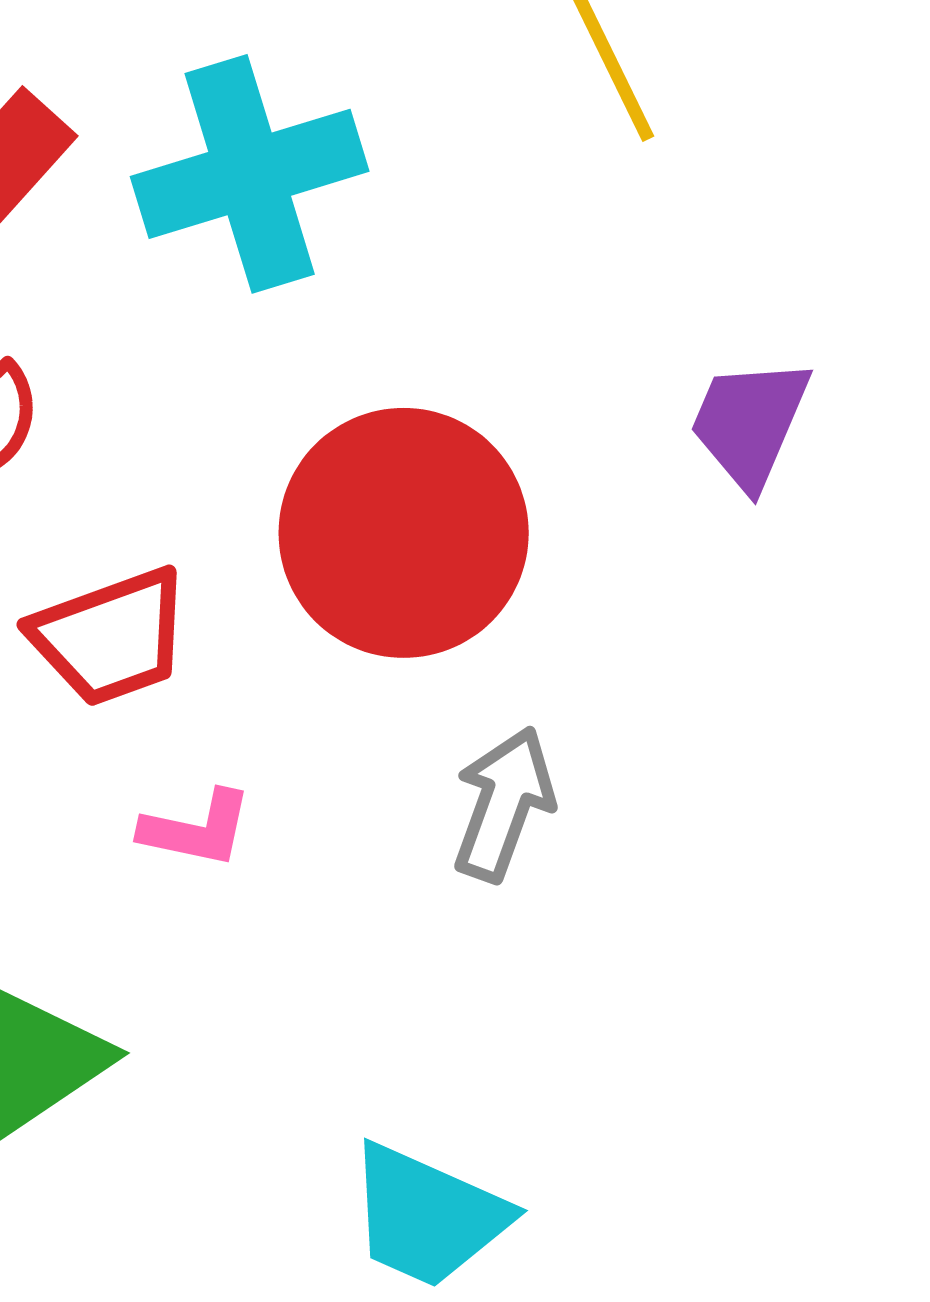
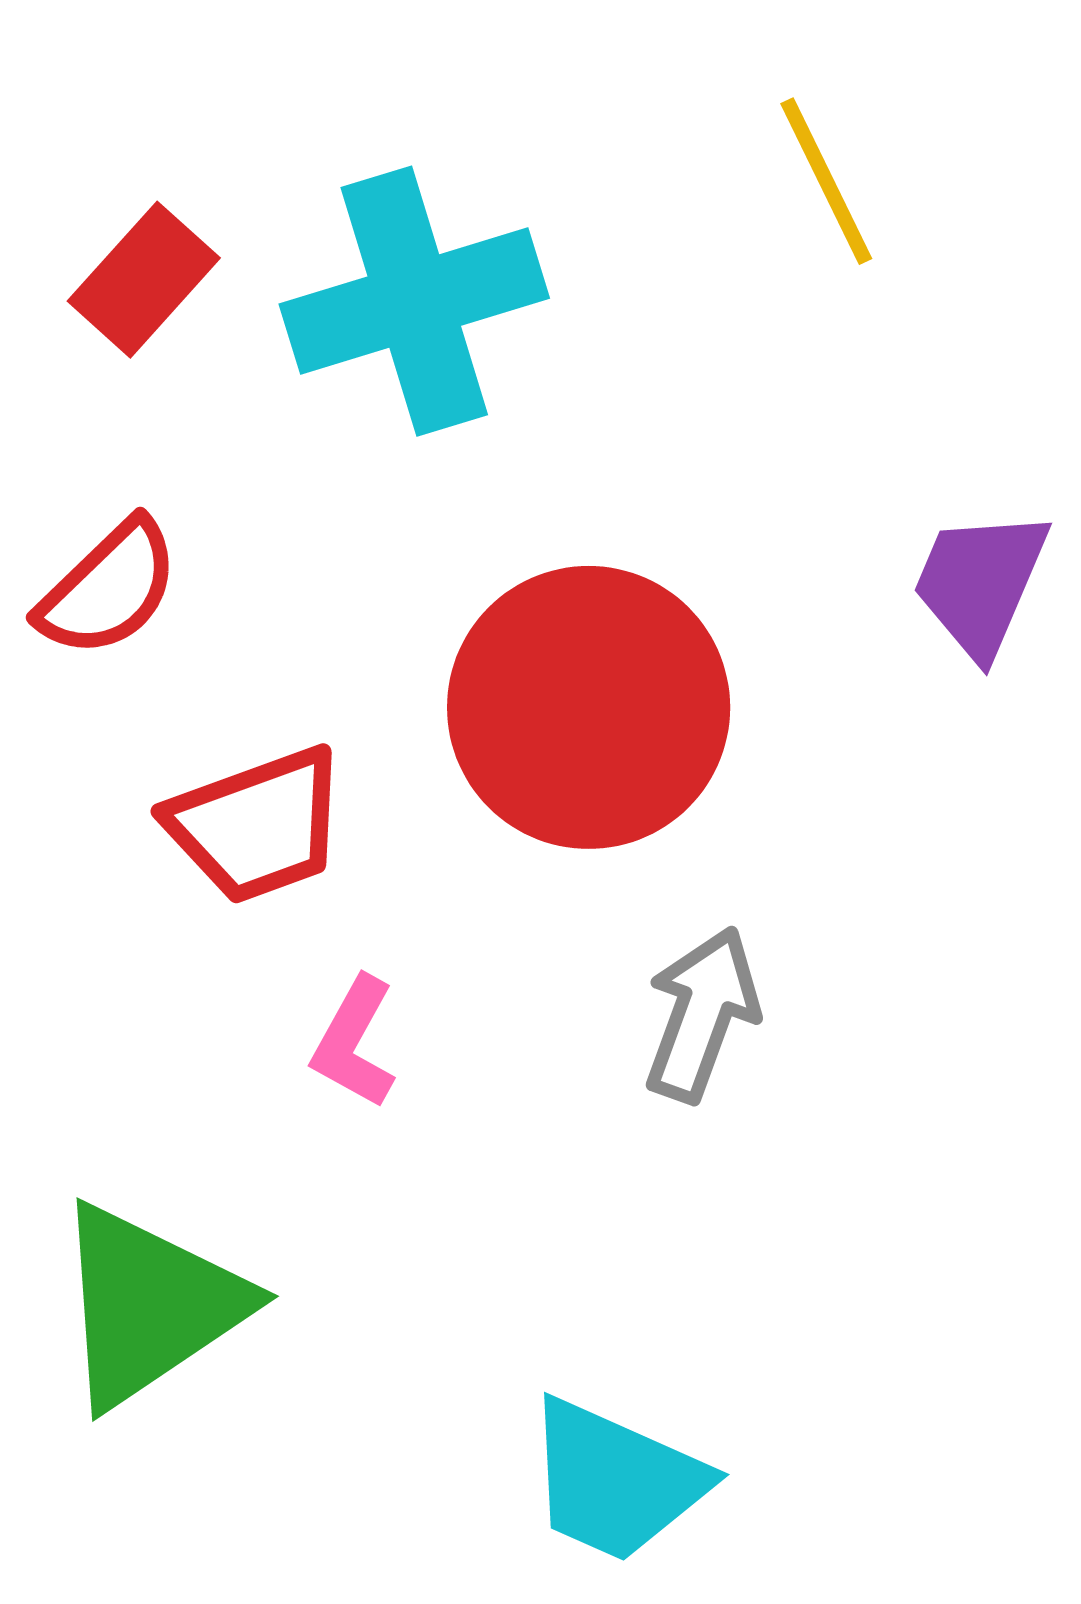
pink L-shape: (197, 829) -> (354, 1042), turned 107

